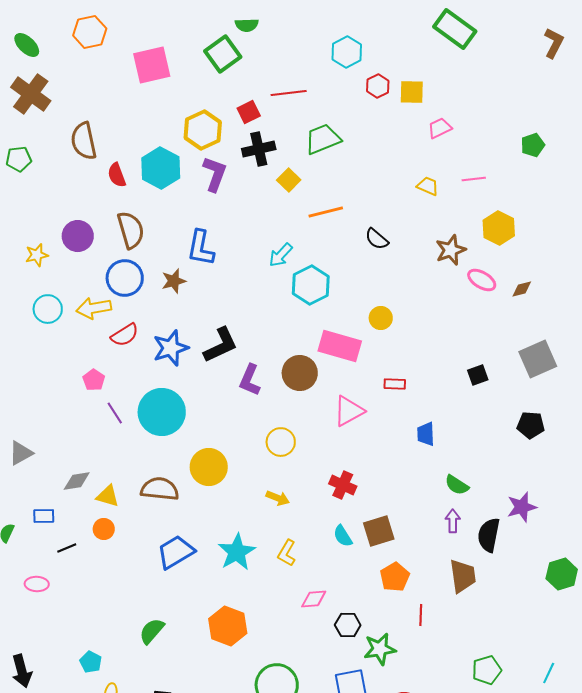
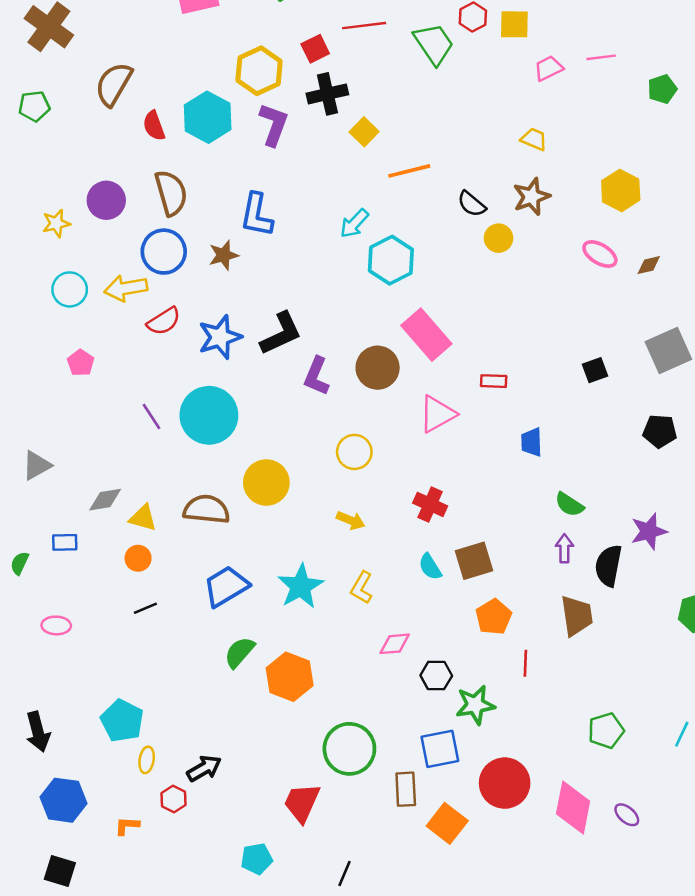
green trapezoid: (323, 139) -> (434, 44), moved, turned 78
brown semicircle: (84, 141) -> (114, 84), turned 42
pink line: (474, 179) -> (601, 57), moved
brown star: (451, 250) -> (531, 197), moved
yellow circle: (381, 318) -> (498, 238), moved
pink rectangle: (340, 346) -> (426, 335), turned 33
pink pentagon: (94, 380) -> (81, 363), moved
black line: (67, 548) -> (145, 608), moved
green semicircle: (152, 631) -> (239, 652), moved
cyan pentagon: (91, 662) -> (122, 721), size x1.6

